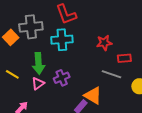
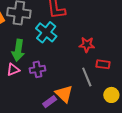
cyan cross: (62, 40) -> (46, 32), turned 30
gray line: (112, 74) -> (87, 77), turned 36

